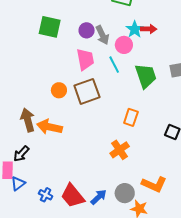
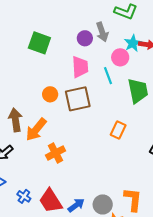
green square: (50, 27) -> (39, 43), moved
gray arrow: (102, 35) -> (102, 32), moved
orange arrow: (49, 127) -> (36, 129), turned -70
orange cross: (120, 150) -> (56, 153), moved
orange L-shape: (154, 184) -> (133, 199), turned -115

